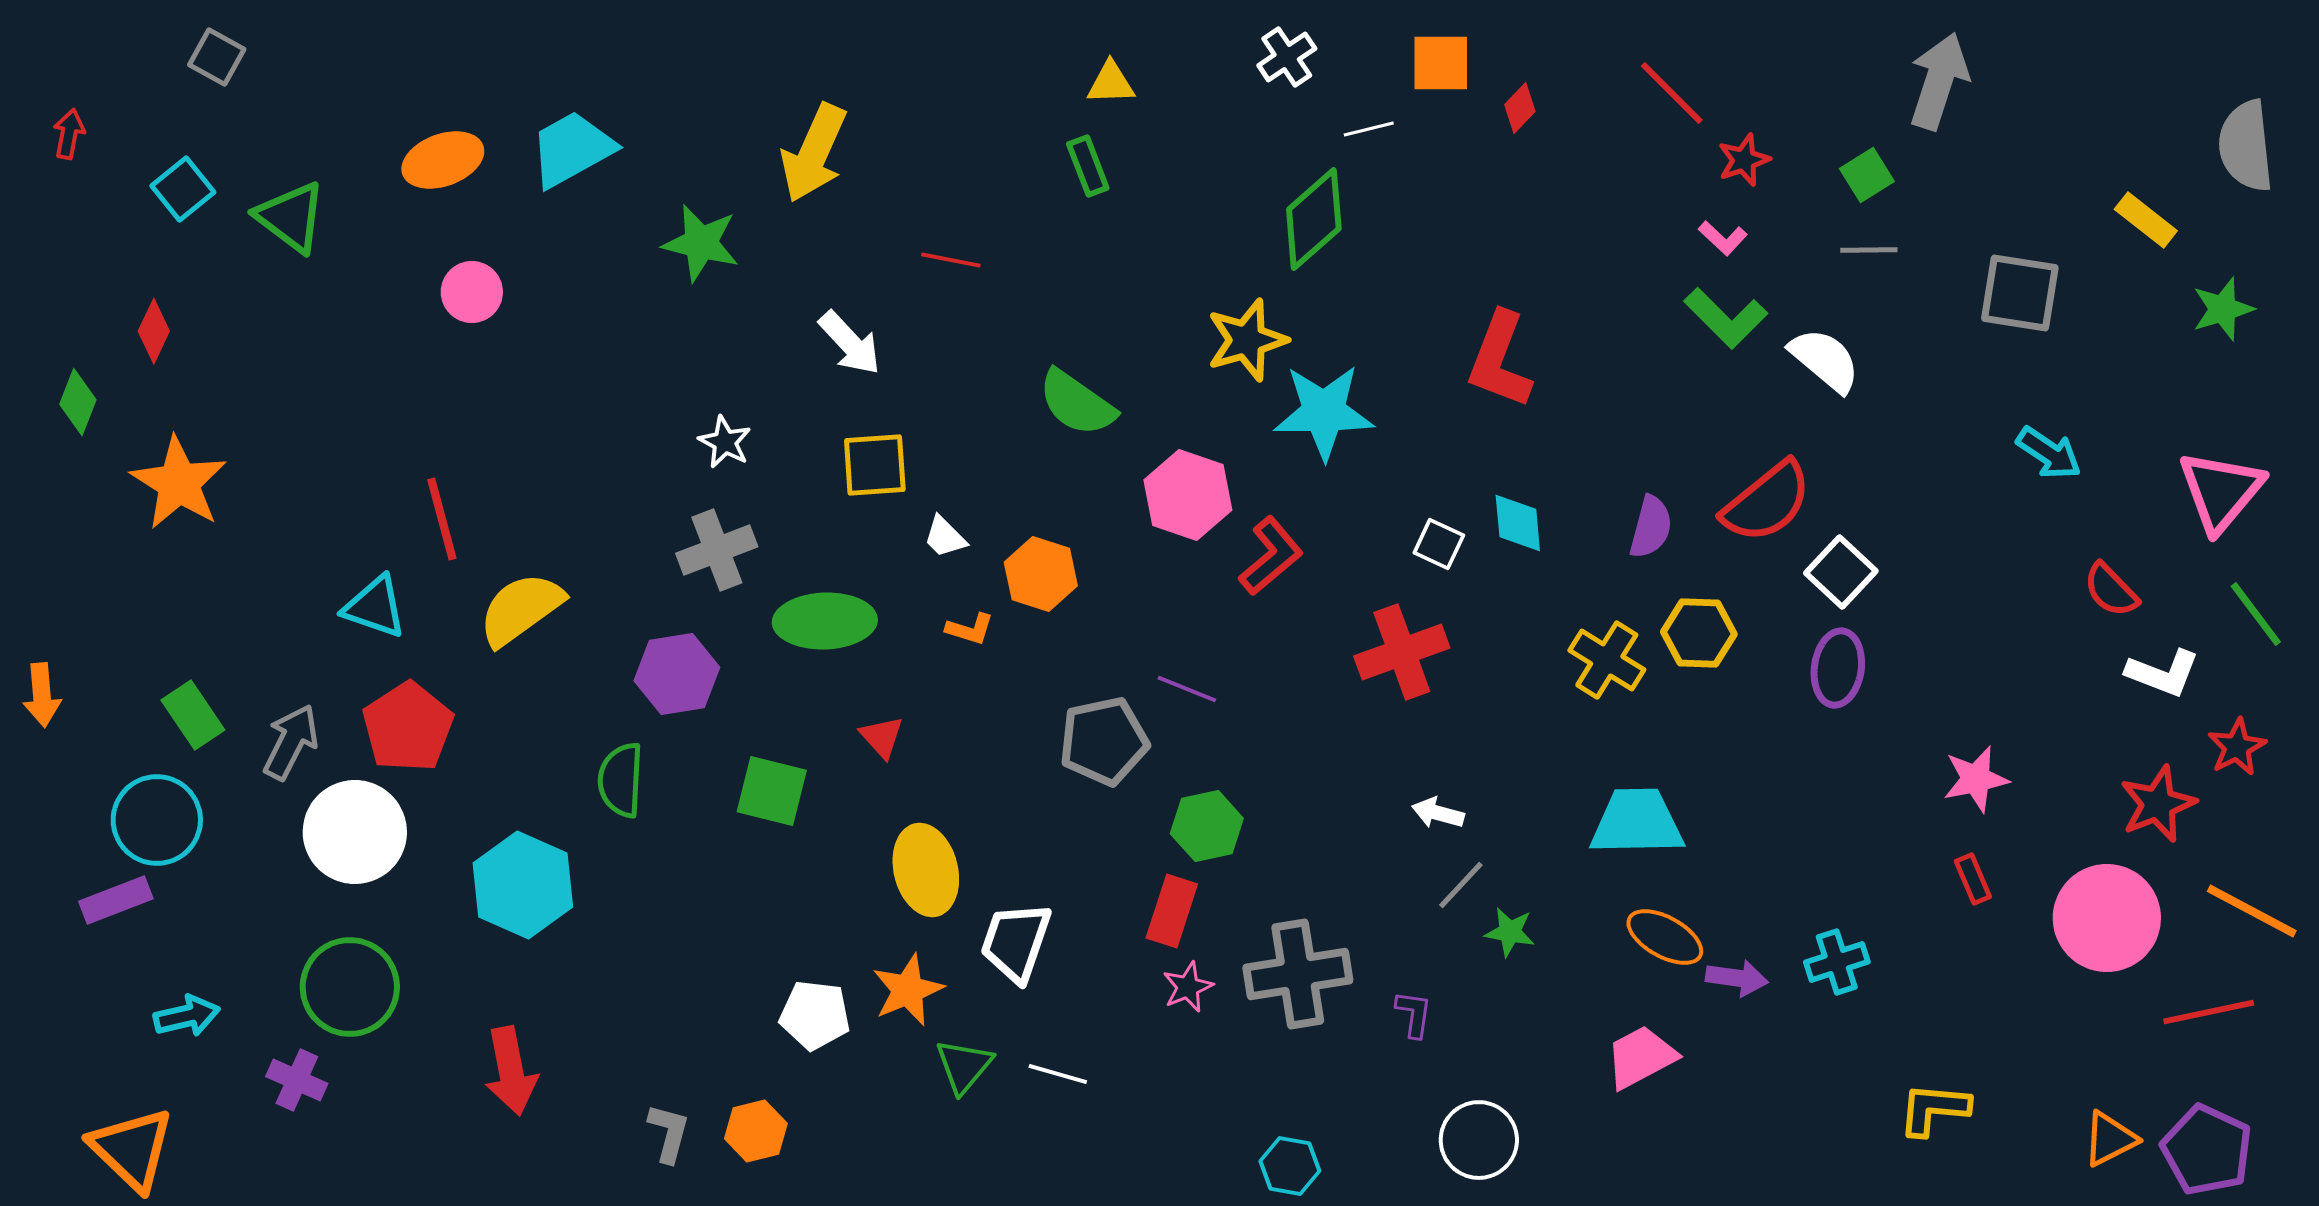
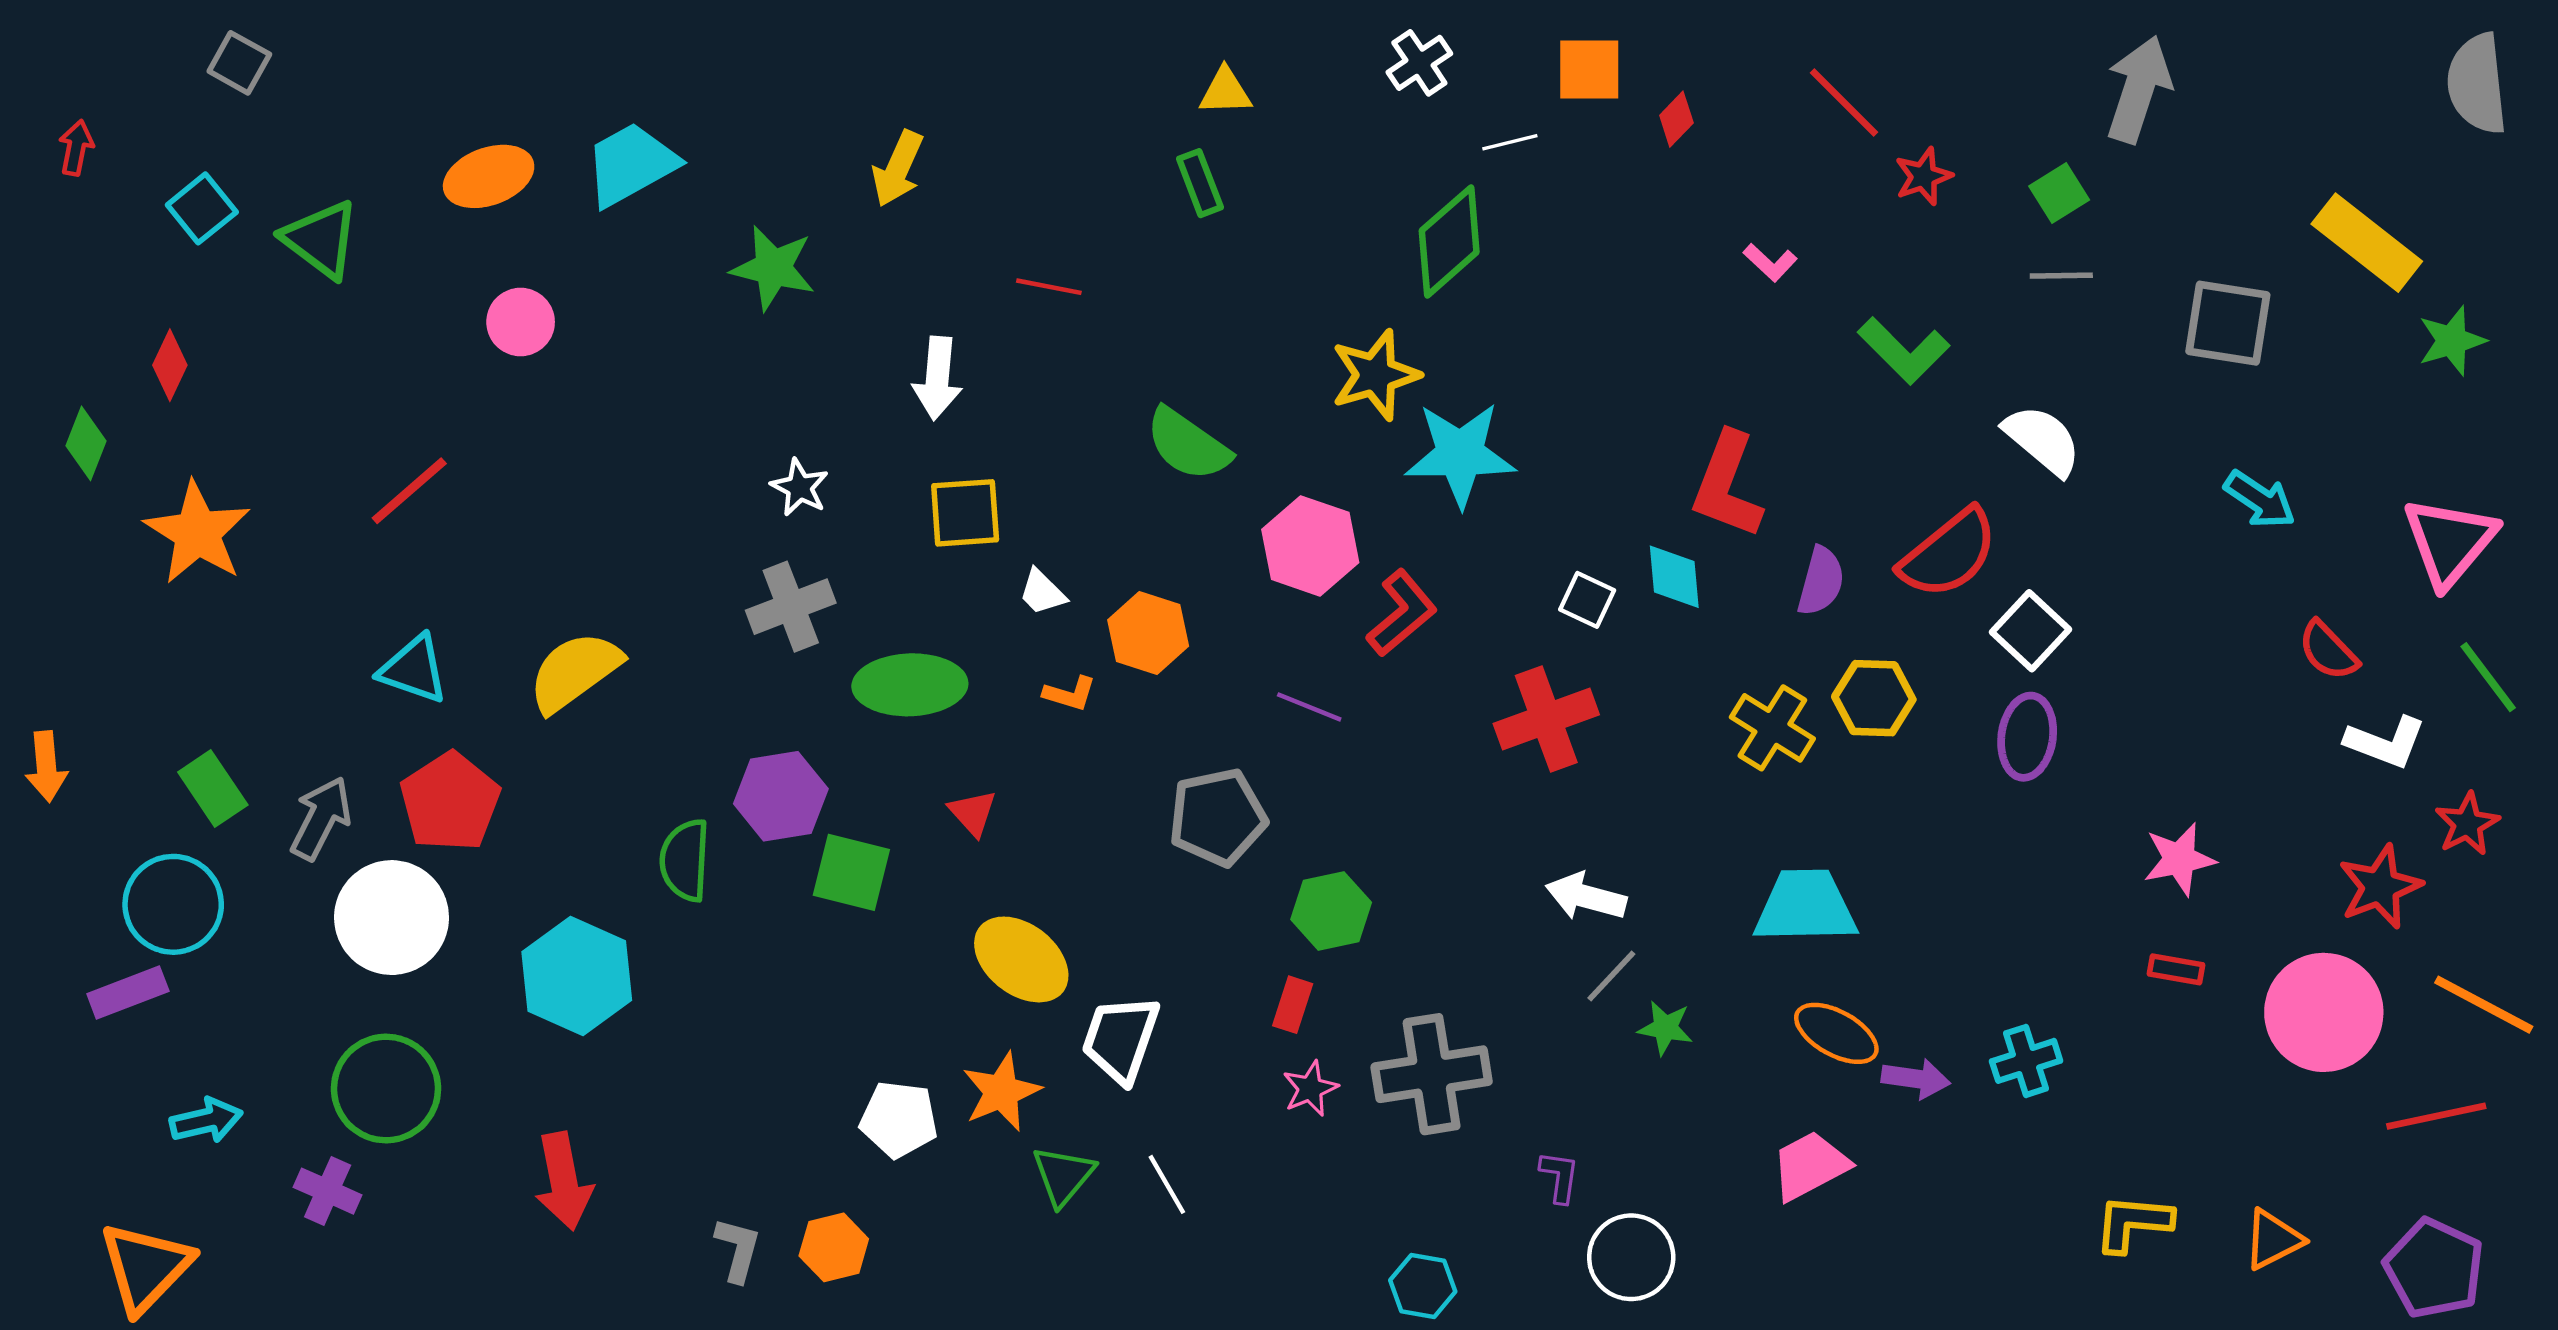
gray semicircle: (2246, 146) -> (2477, 84), moved
yellow arrow: (814, 153) -> (898, 169), size x0.7
yellow rectangle: (2146, 220) -> (2367, 243), size x1.6
pink L-shape: (1723, 238) -> (1770, 262), moved
white arrow: (850, 343) -> (937, 378), turned 48
red L-shape: (1500, 360) -> (1727, 485), moved
white semicircle: (1825, 360) -> (2043, 440), moved
red line: (442, 519) -> (409, 491), moved, turned 64
purple hexagon: (677, 674) -> (781, 796), moved
purple line: (1187, 689) -> (1309, 707), moved
white arrow: (1438, 813) -> (1586, 897), size x1.4
yellow ellipse: (926, 870) -> (1021, 959), turned -38
red rectangle: (1973, 879) -> (2176, 969), turned -57
red rectangle: (1172, 911) -> (1293, 1005), size x0.7
purple L-shape: (1414, 1014) -> (1560, 1177), moved
white line: (1058, 1074) -> (1167, 1184), turned 44
orange triangle: (2110, 1139) -> (2273, 1240), moved
orange triangle: (132, 1149) -> (146, 1267), turned 30

